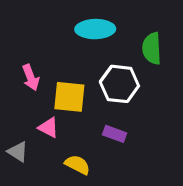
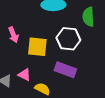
pink triangle: (48, 128) -> (24, 75), moved
purple rectangle: (115, 134) -> (65, 70), size x1.5

